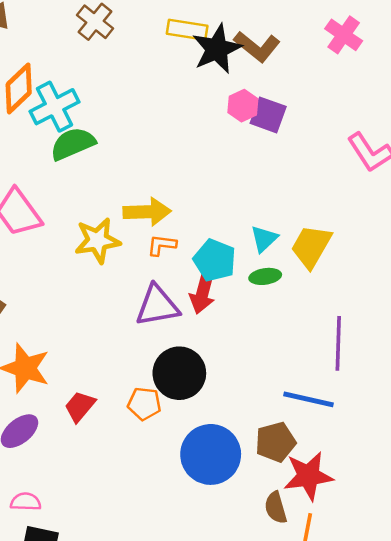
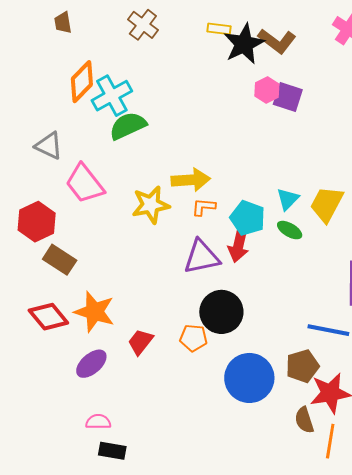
yellow rectangle: (187, 30) -> (219, 29), size x0.7
green ellipse: (265, 276) -> (290, 230), turned 40

